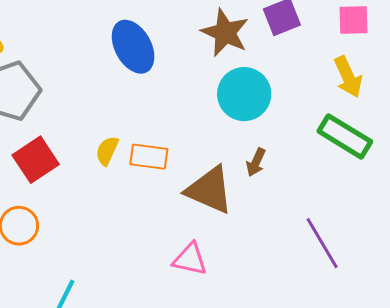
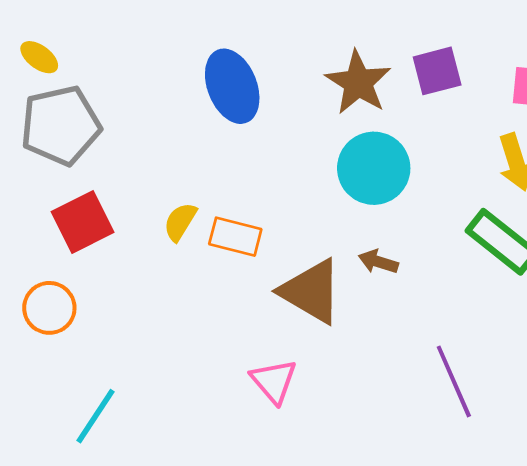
brown arrow: (256, 162) -> (378, 262), turned 76
pink triangle: (190, 259) -> (274, 381), turned 30

